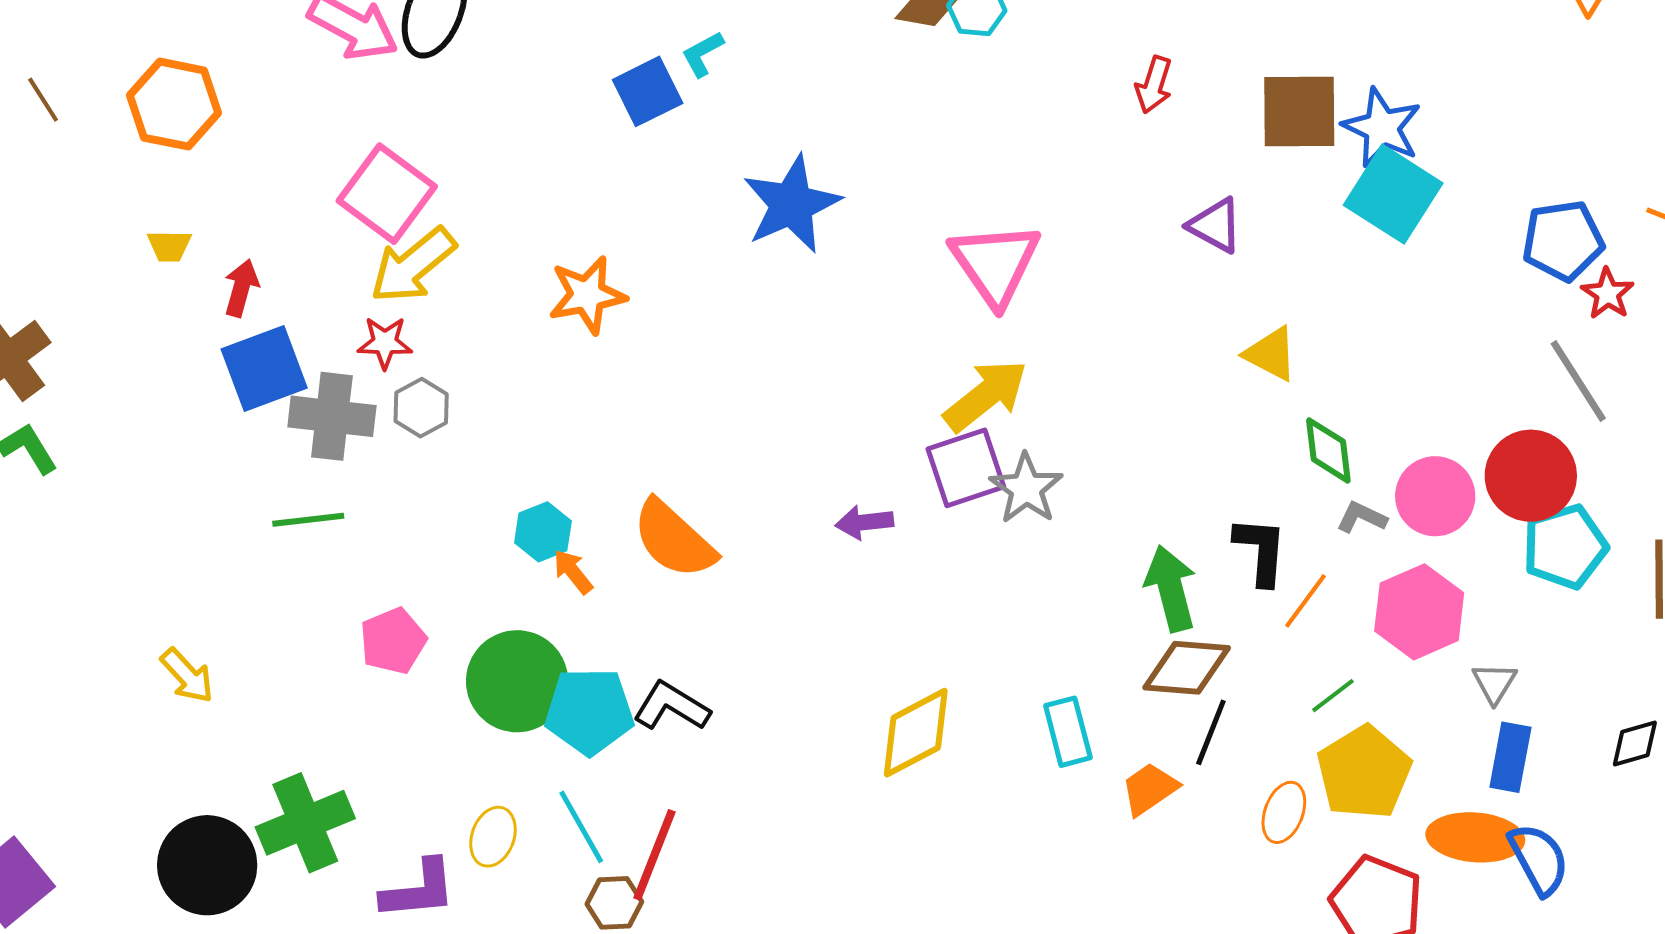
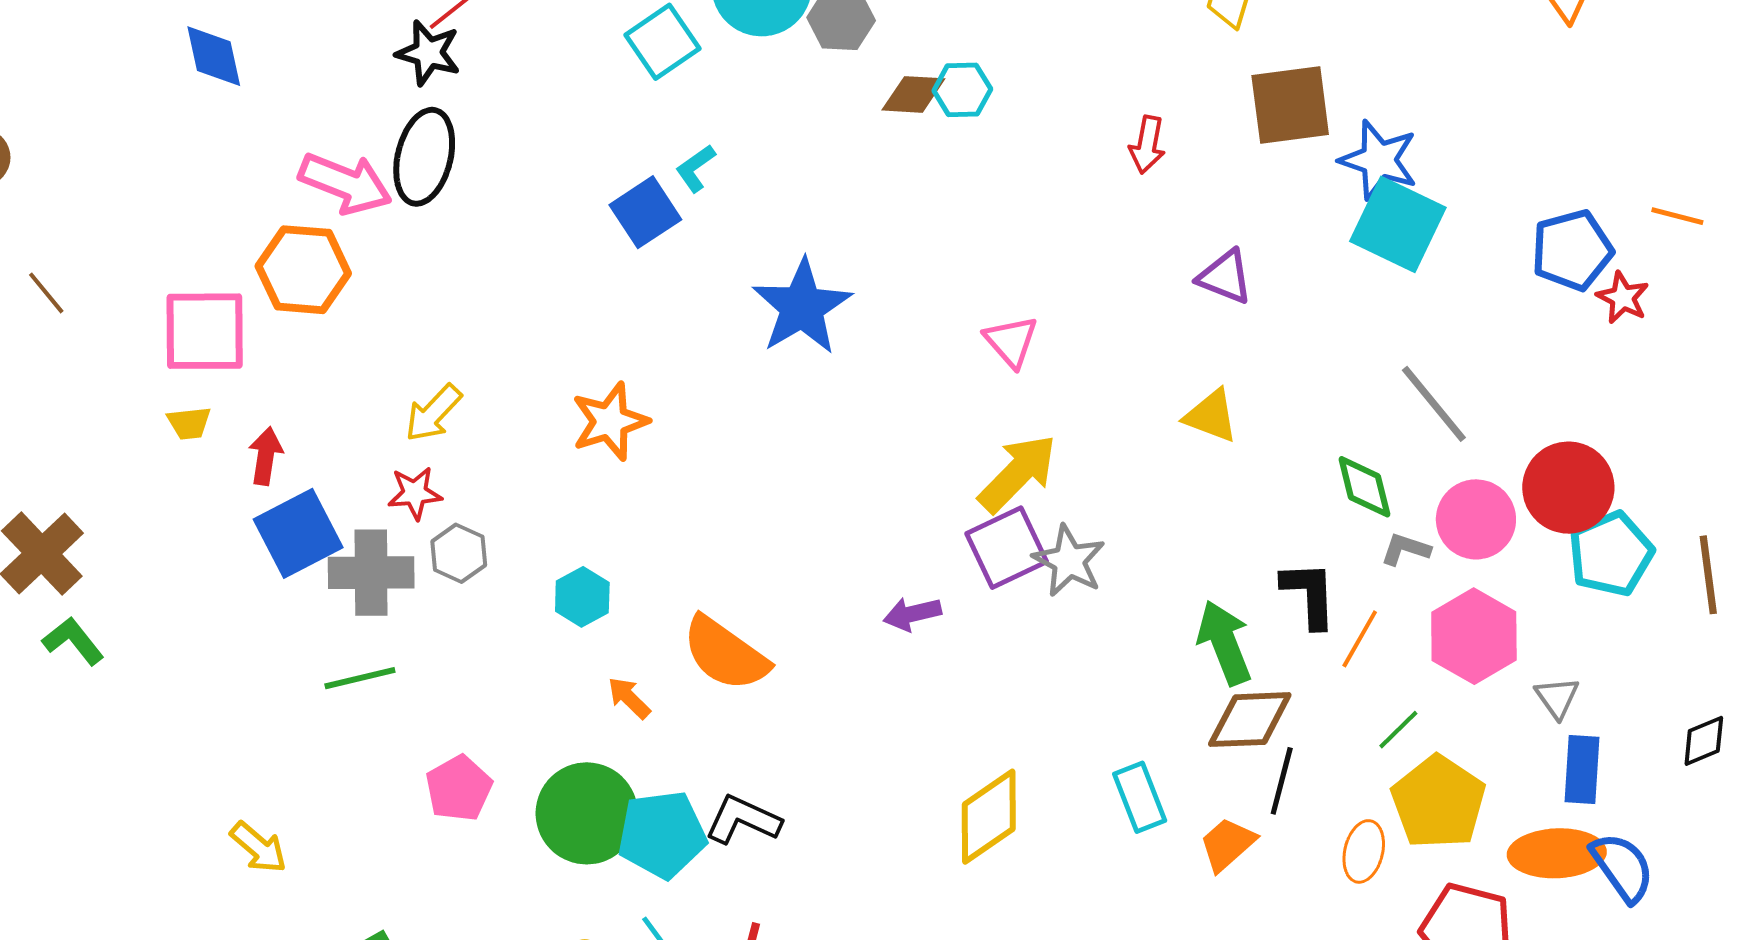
orange hexagon: (174, 104) -> (303, 270), moved
brown square: (1299, 112) -> (1290, 105), moved
pink square: (387, 194) -> (205, 331), moved, turned -30
pink triangle: (995, 264) -> (1011, 341), size x0.6
yellow arrow: (413, 265) -> (433, 413), size x0.7
yellow triangle: (1271, 354) -> (1211, 416), moved
gray line: (1578, 381) -> (1434, 404), moved
cyan hexagon: (543, 532) -> (582, 597), moved

